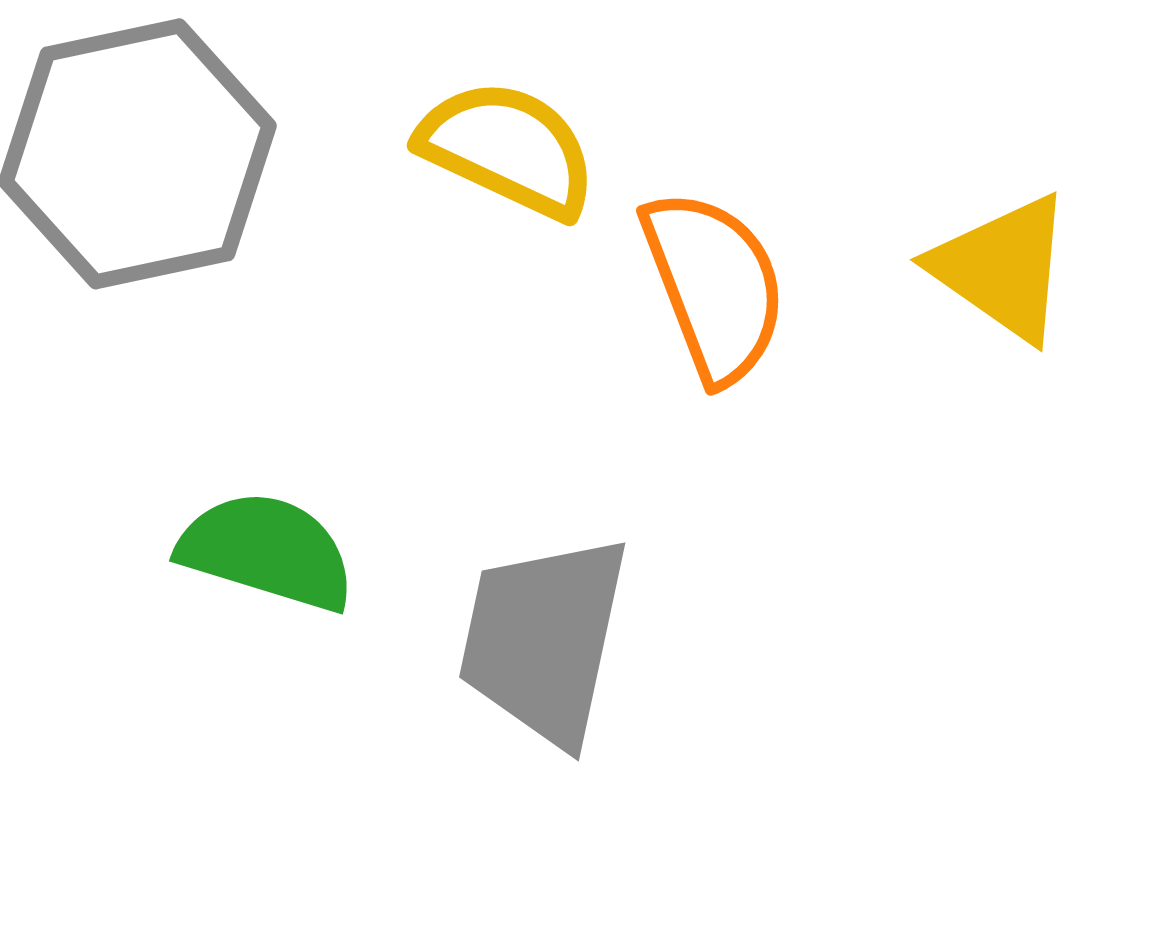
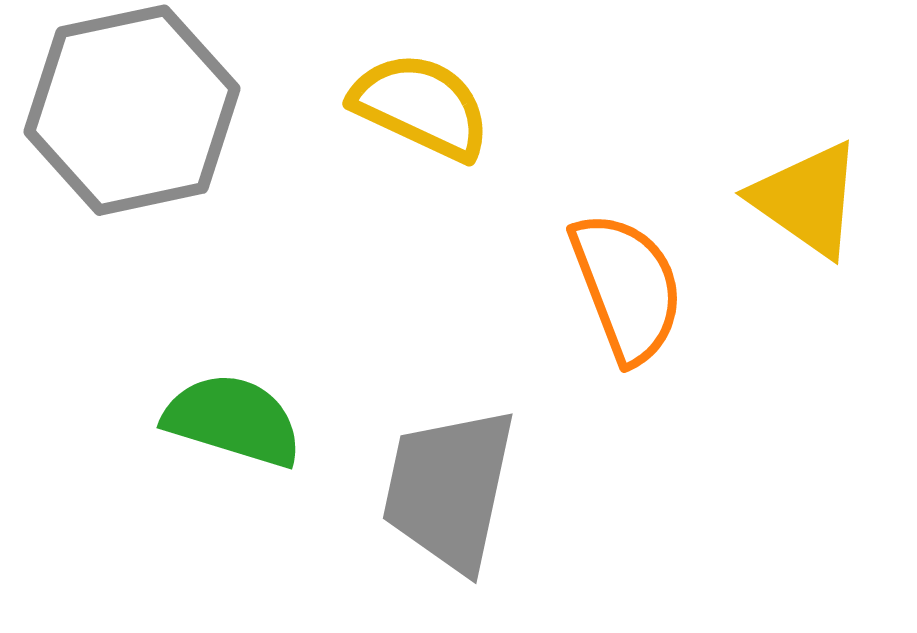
orange semicircle: (714, 286) -> (627, 287), moved

